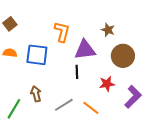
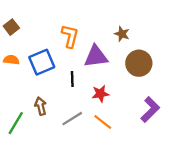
blue square: (37, 55) -> (42, 62), turned -30
black line: (77, 72) -> (72, 79), moved
red star: (107, 84) -> (100, 94), moved

